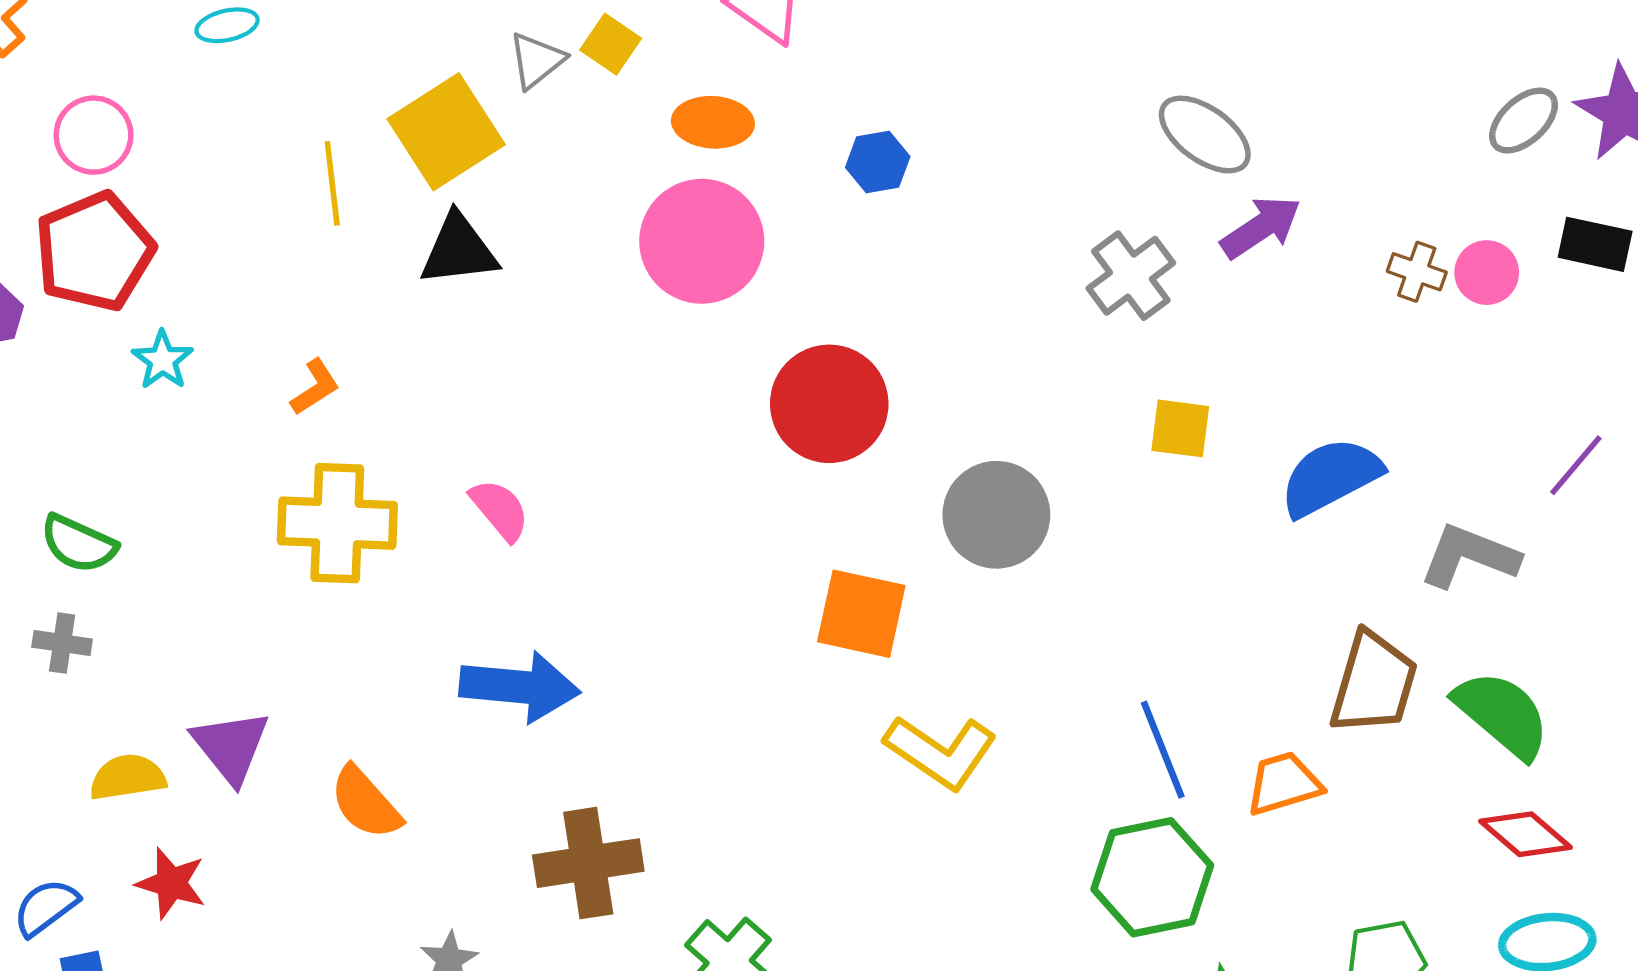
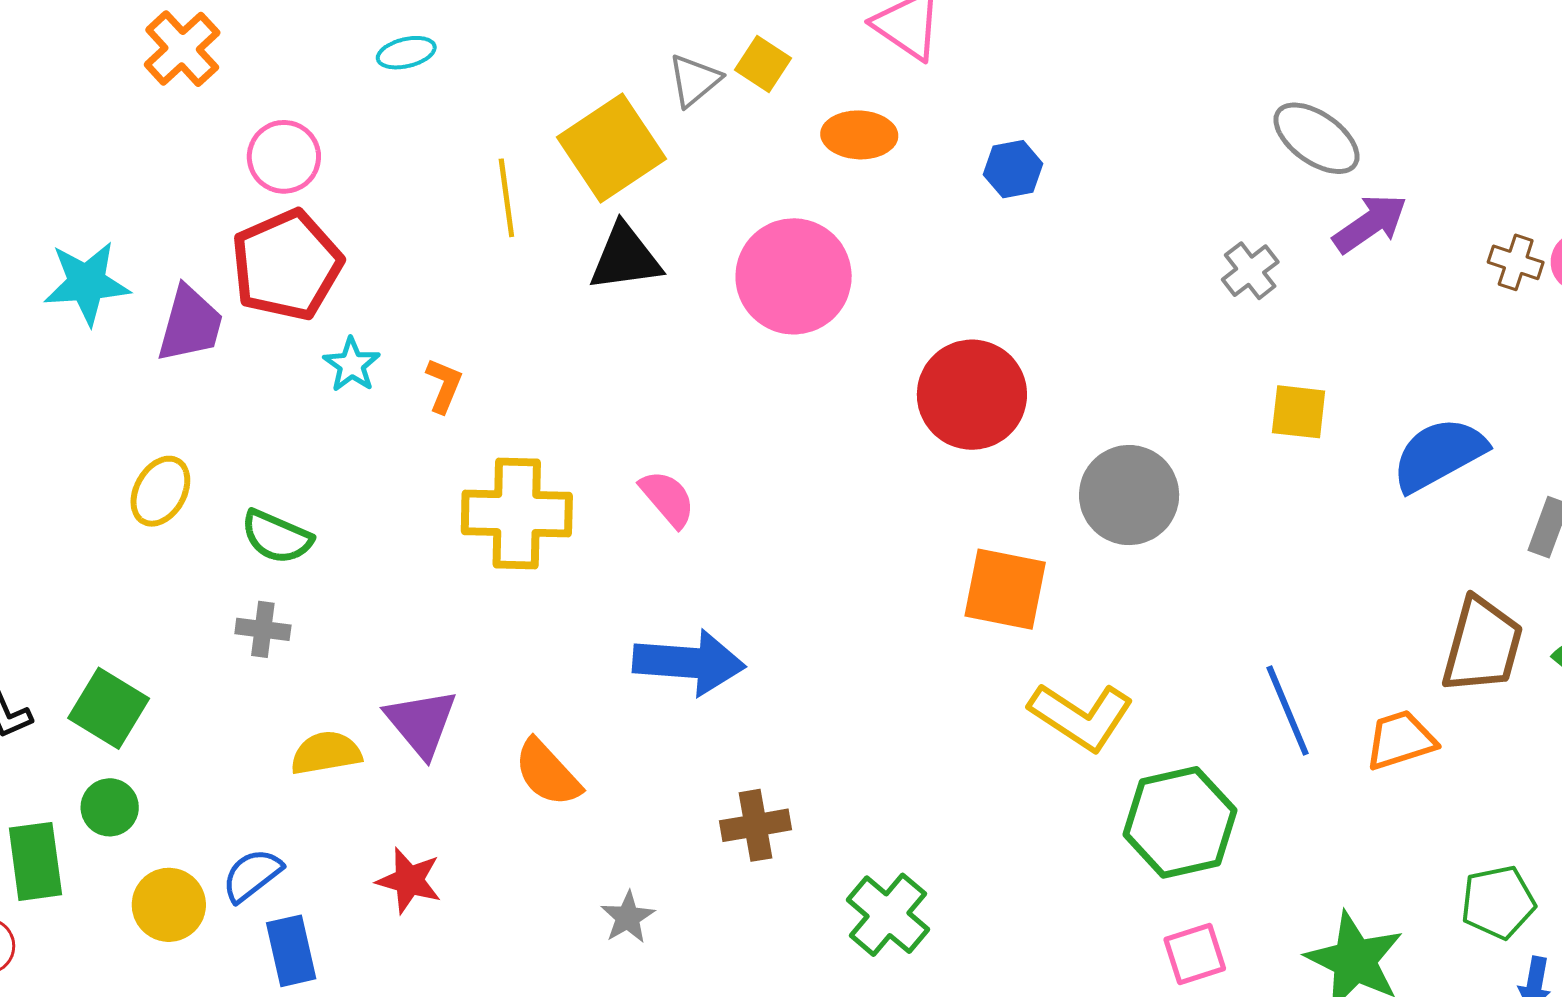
pink circle: (702, 241) -> (794, 276), moved
gray cross: (1131, 276) -> (1250, 271), size x0.7
orange L-shape: (315, 387) -> (444, 385), moved, turned -34
brown cross: (588, 863) -> (755, 825), size x0.7
green hexagon: (1152, 877) -> (1180, 822), moved
red star: (171, 883) -> (409, 880), moved

